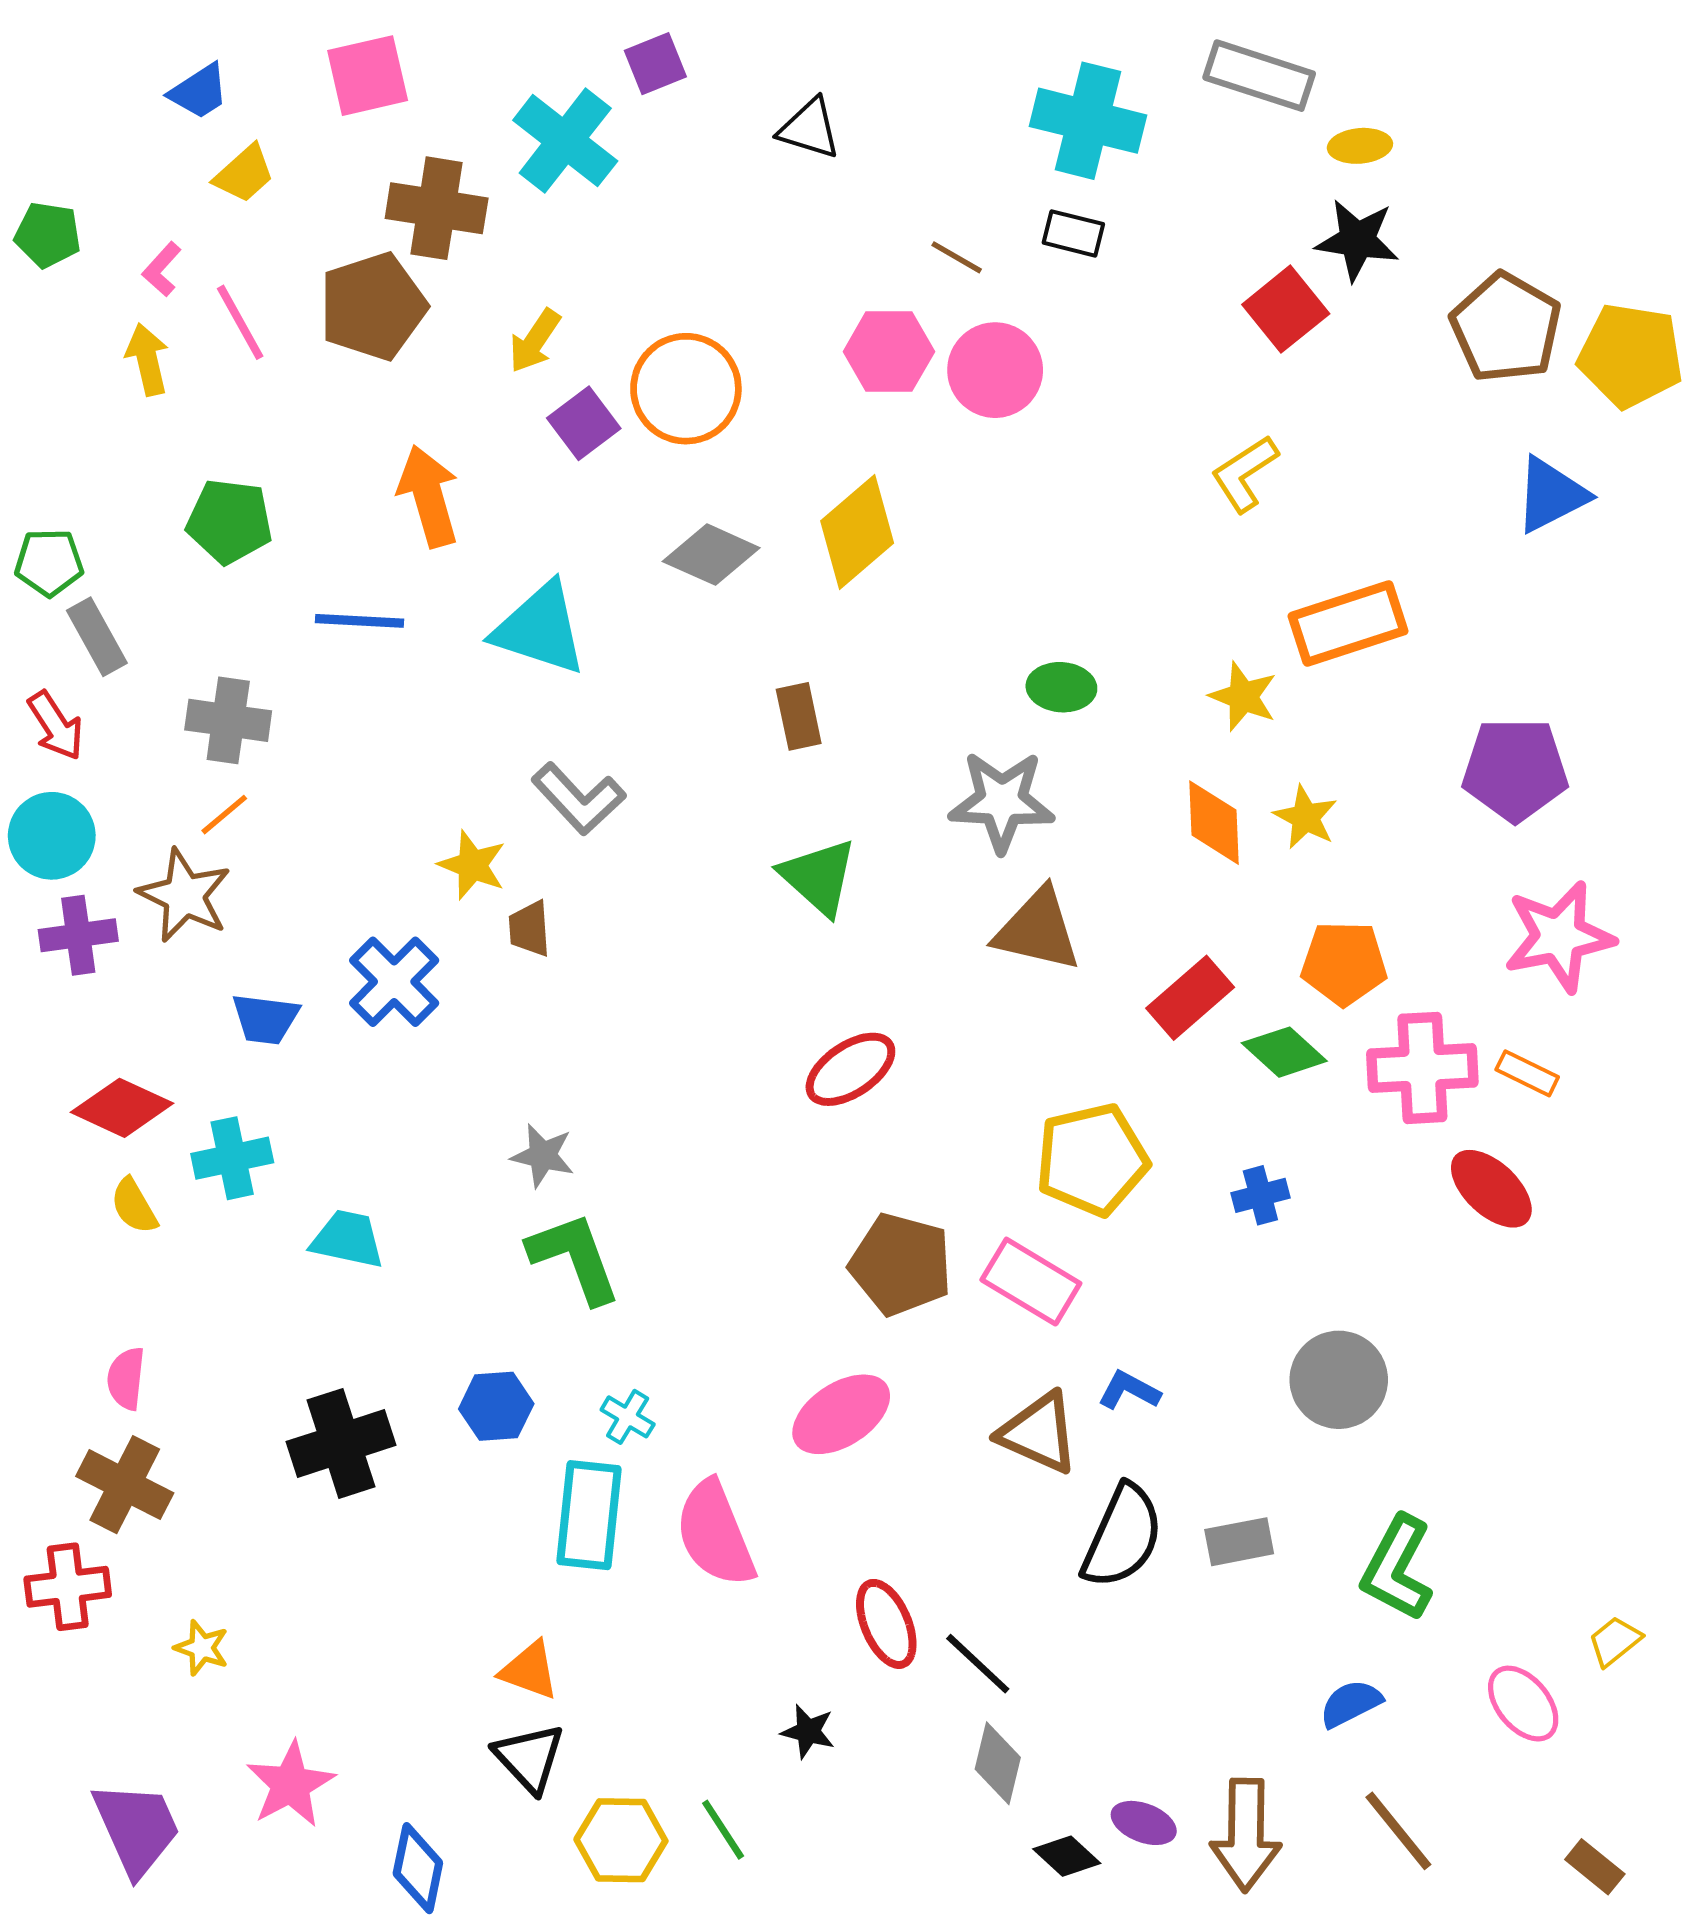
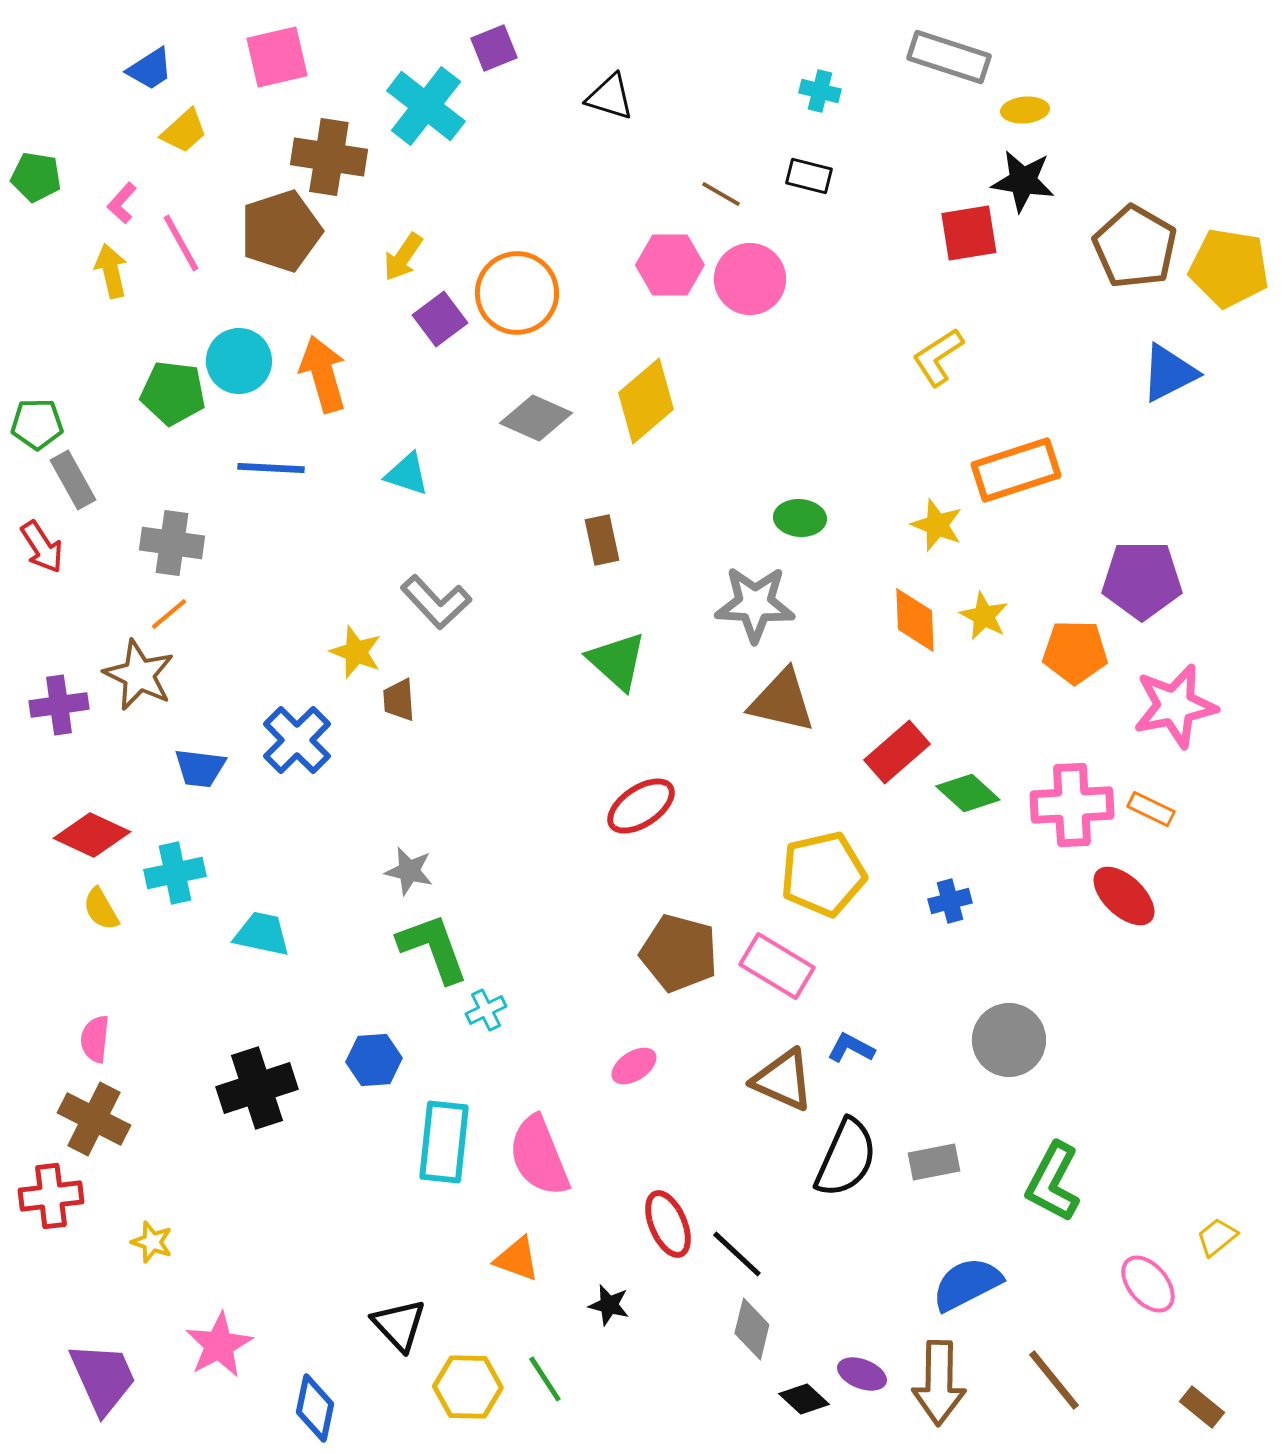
cyan cross: (1088, 121) -> (820, 91), size x0.5
red square: (1286, 309) -> (969, 233), turned 30
cyan triangle: (540, 629) -> (407, 474), size x0.6
cyan circle: (52, 836) -> (239, 361), moved
orange pentagon: (1344, 963) -> (1075, 652), moved
pink ellipse: (841, 1414) -> (634, 1066), size x0.6
cyan cross: (628, 1417) -> (486, 1010), moved, turned 33
orange triangle: (529, 1670) -> (517, 1259), moved
blue semicircle: (1351, 1704) -> (967, 1284), moved, size x1.5

